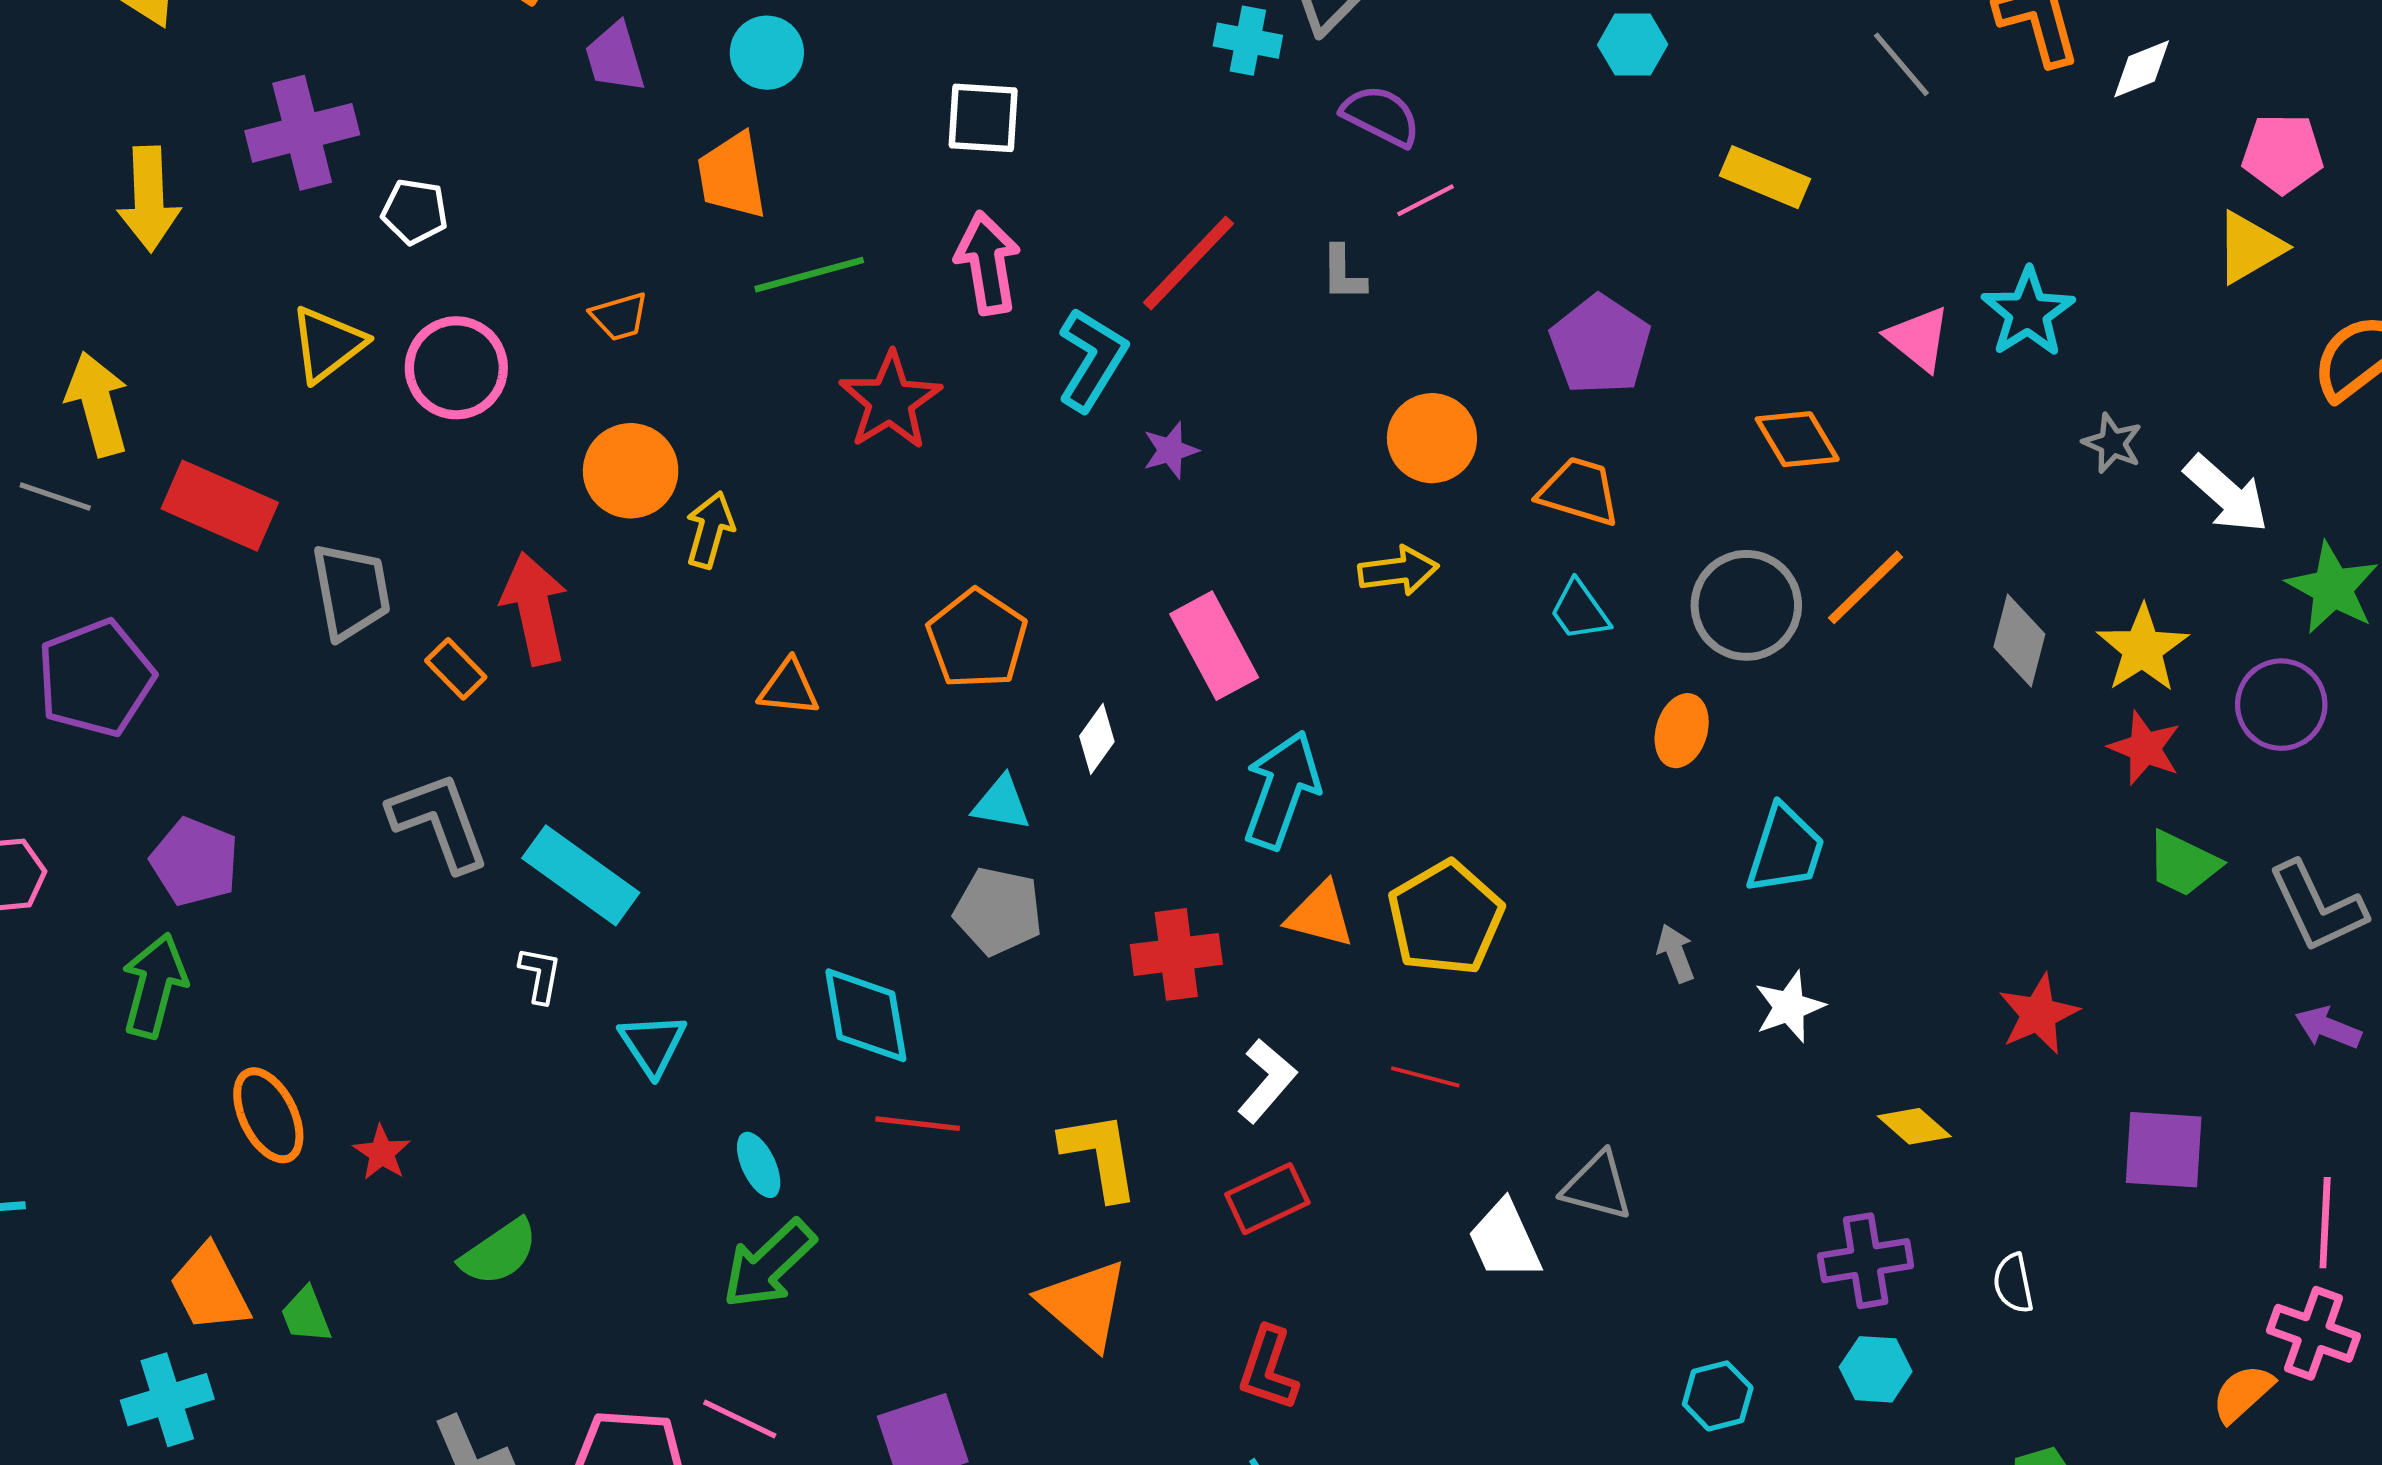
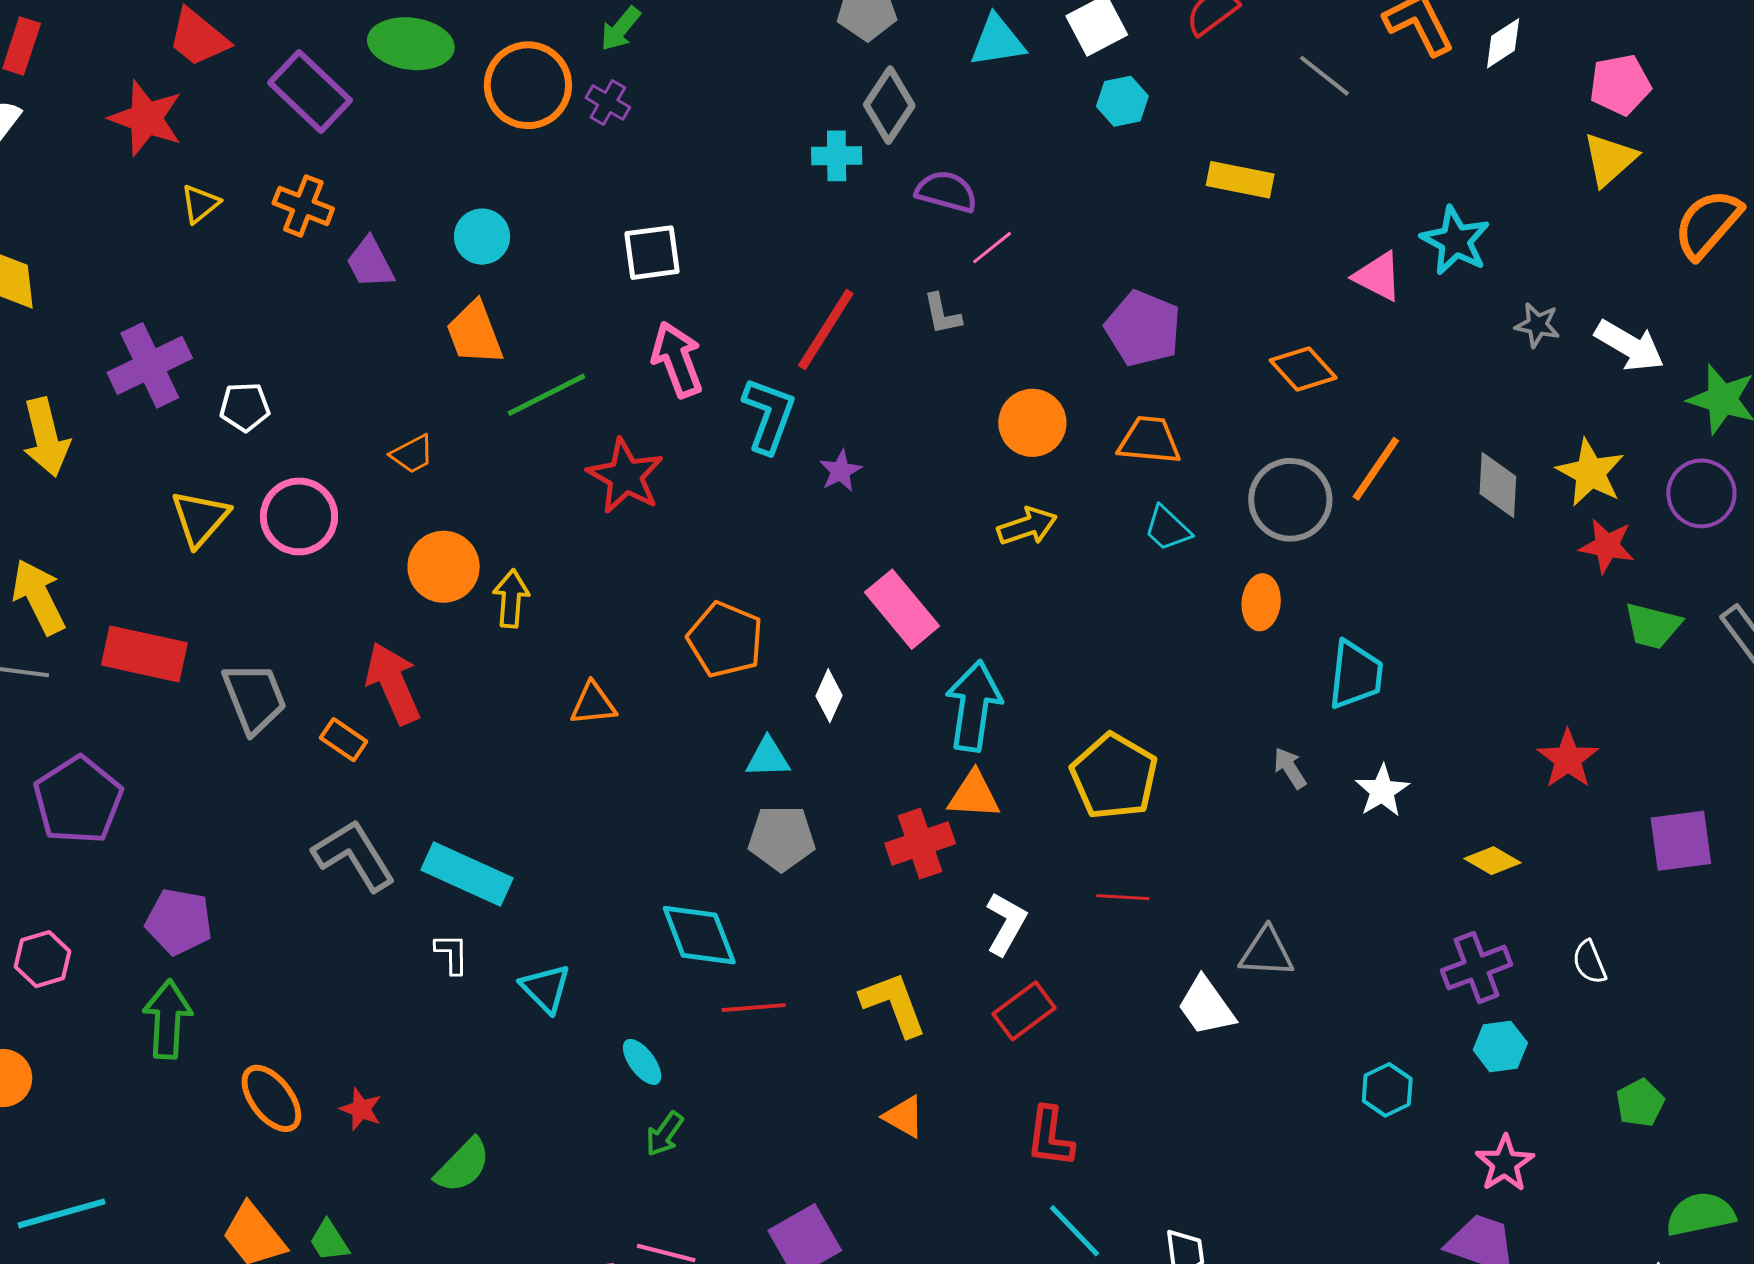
orange triangle: (1320, 915) -> (974, 795), moved
green arrow: (769, 1264) -> (664, 1134), size x0.6
orange triangle: (1084, 1304) -> (904, 1117), size x0.6

